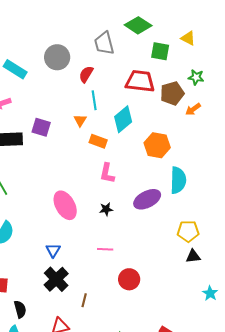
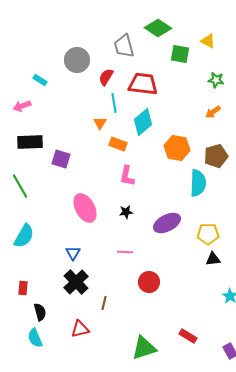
cyan rectangle: (15, 69) -> (40, 80), moved, size x0.6
red trapezoid: (140, 81) -> (143, 84), moved
brown pentagon: (172, 93) -> (216, 156), moved
purple square: (41, 127) -> (61, 159), moved
purple ellipse: (147, 199) -> (167, 223), moved

